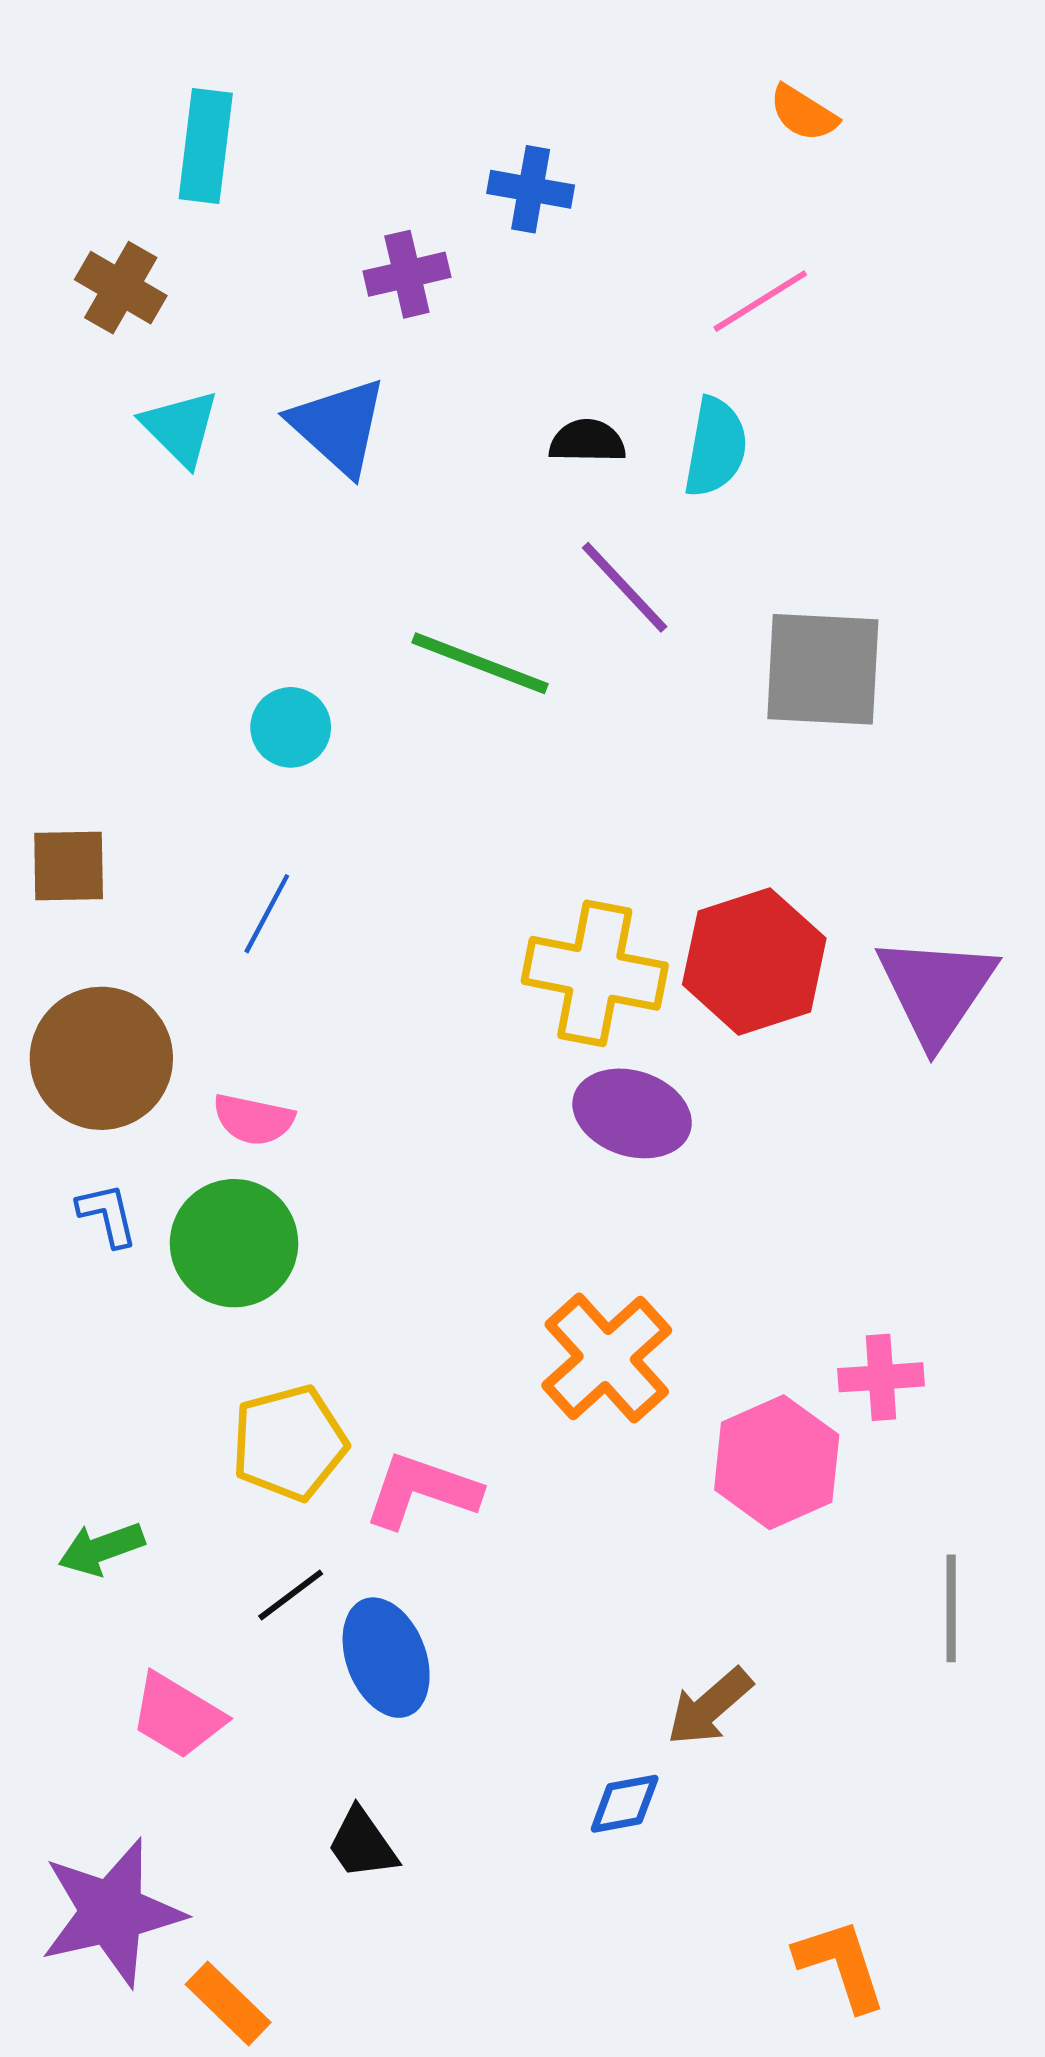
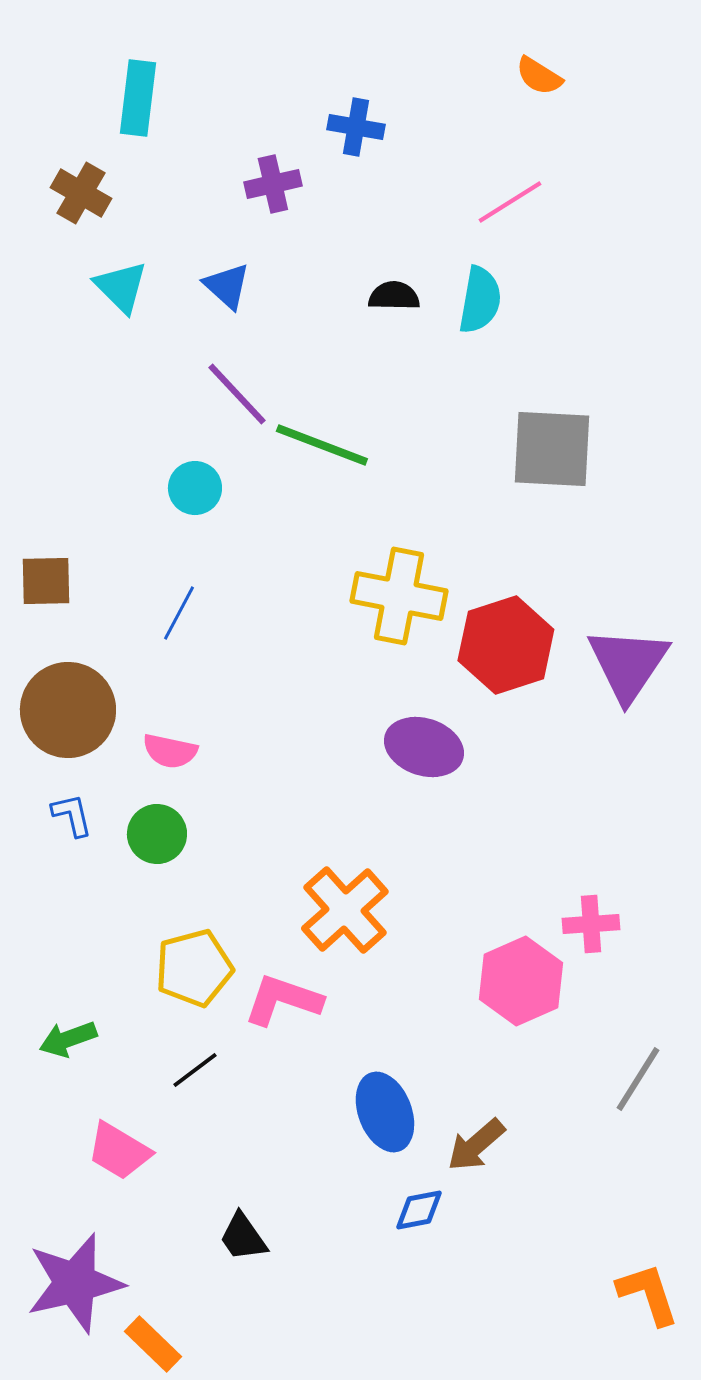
blue triangle: (338, 426) -> (227, 286), size x0.7
purple line: (625, 587) -> (237, 394), moved
yellow cross: (595, 973) -> (399, 596), moved
green circle: (234, 1243) -> (157, 834), size x0.7
orange cross: (607, 1358) -> (345, 910), moved
gray line: (951, 1608) -> (638, 1079), turned 32
blue ellipse: (386, 1658) -> (385, 1112), moved
orange L-shape: (841, 1965) -> (648, 1294), moved

